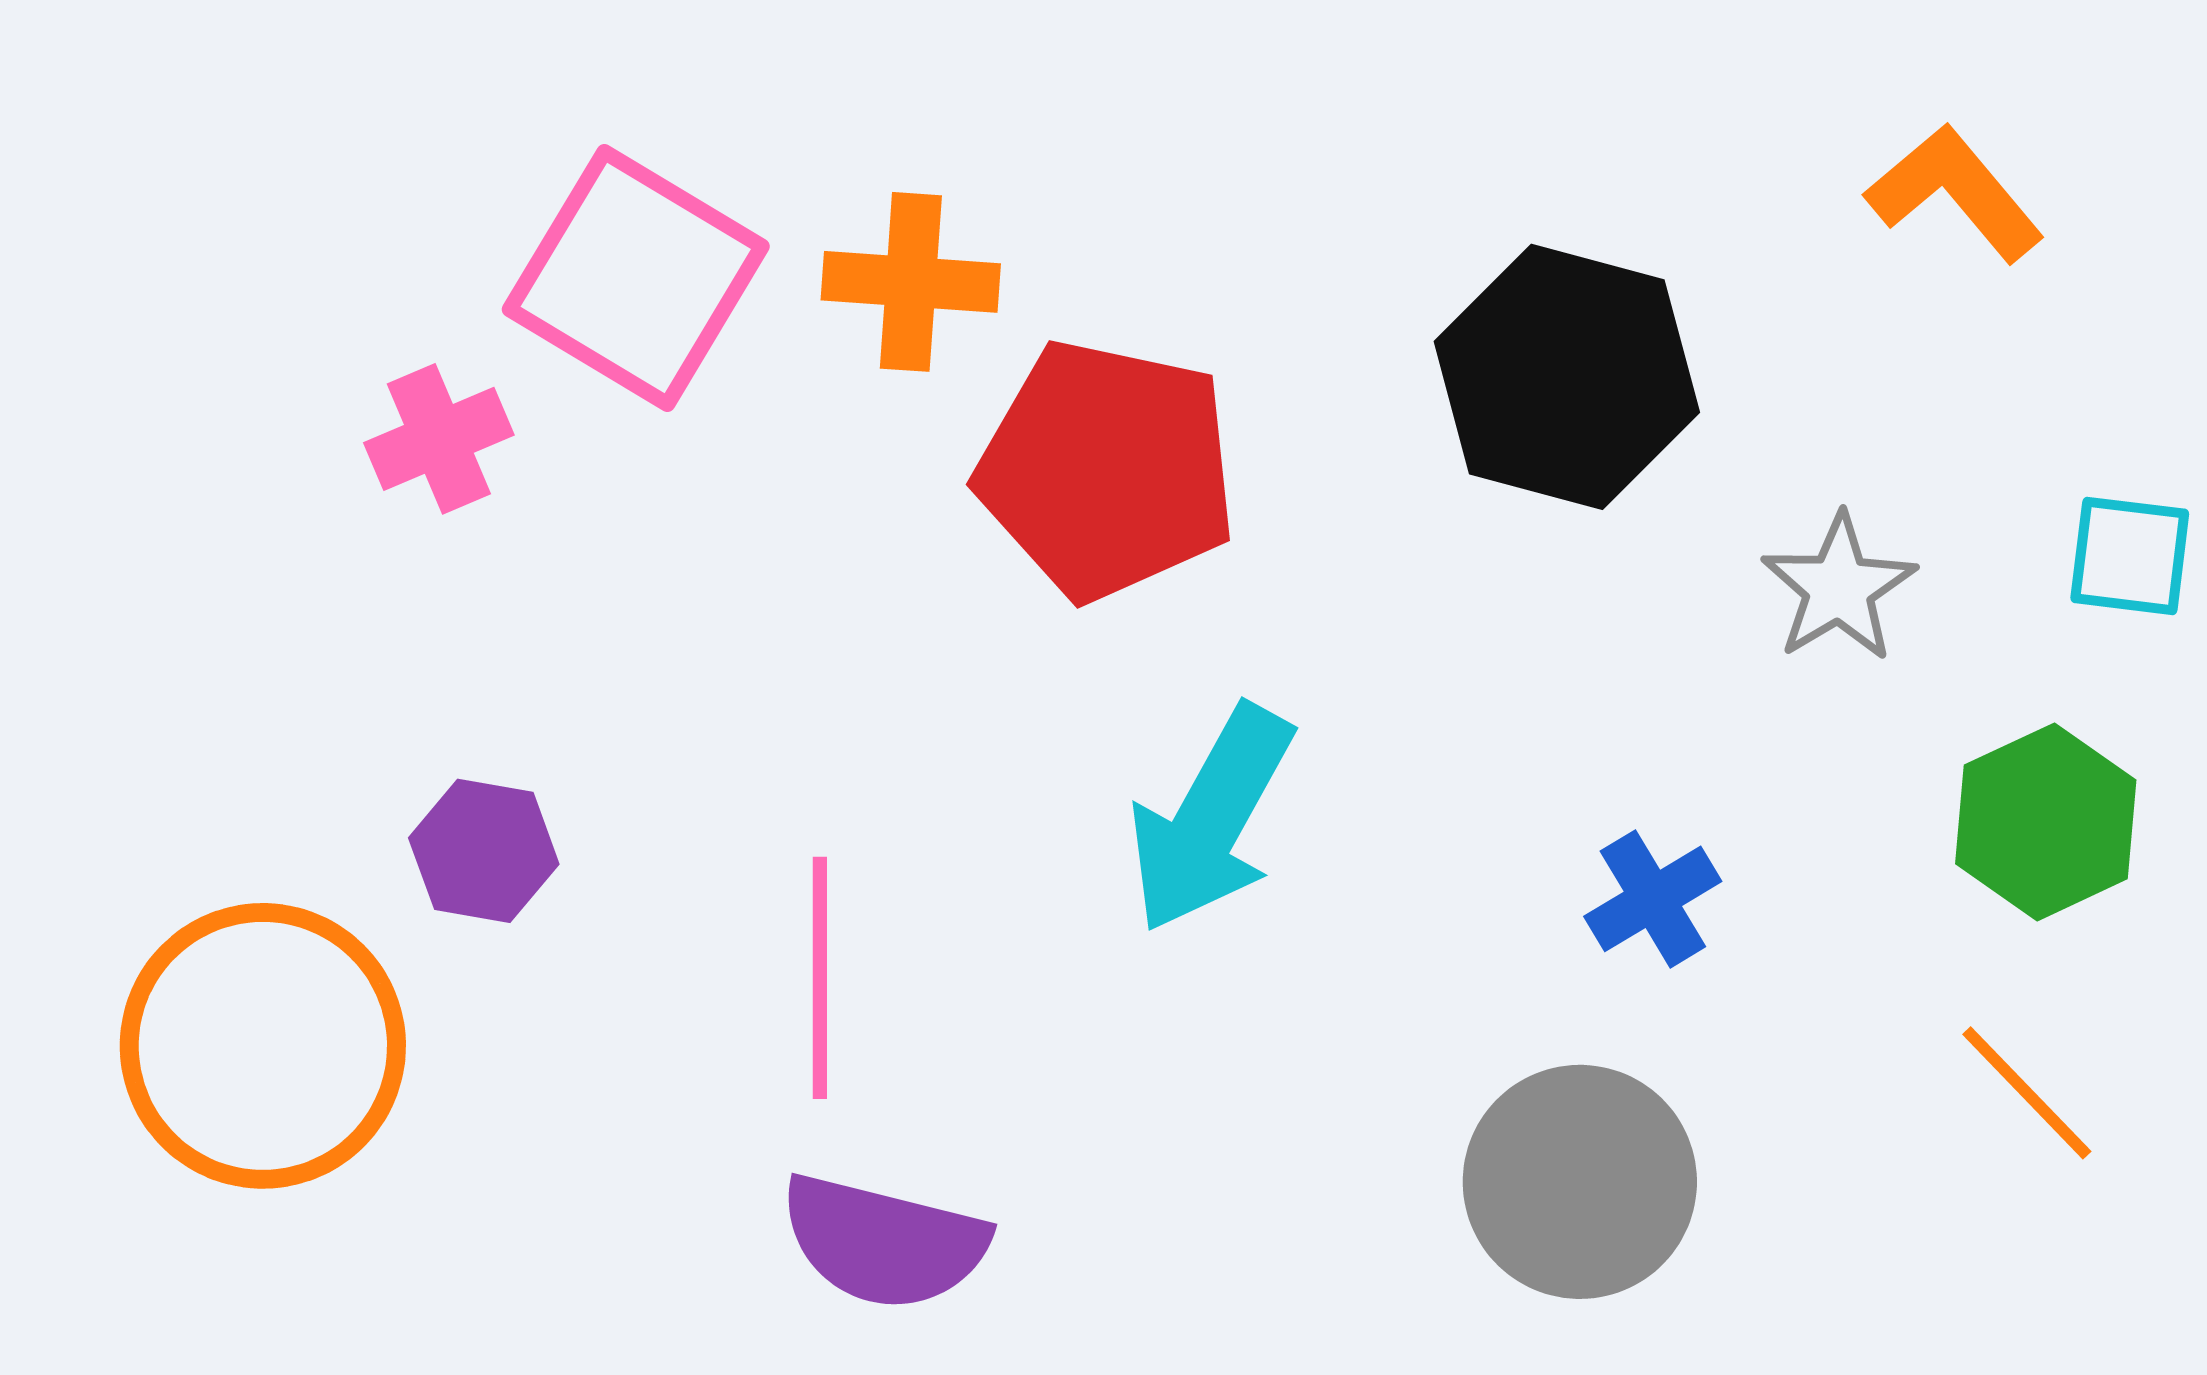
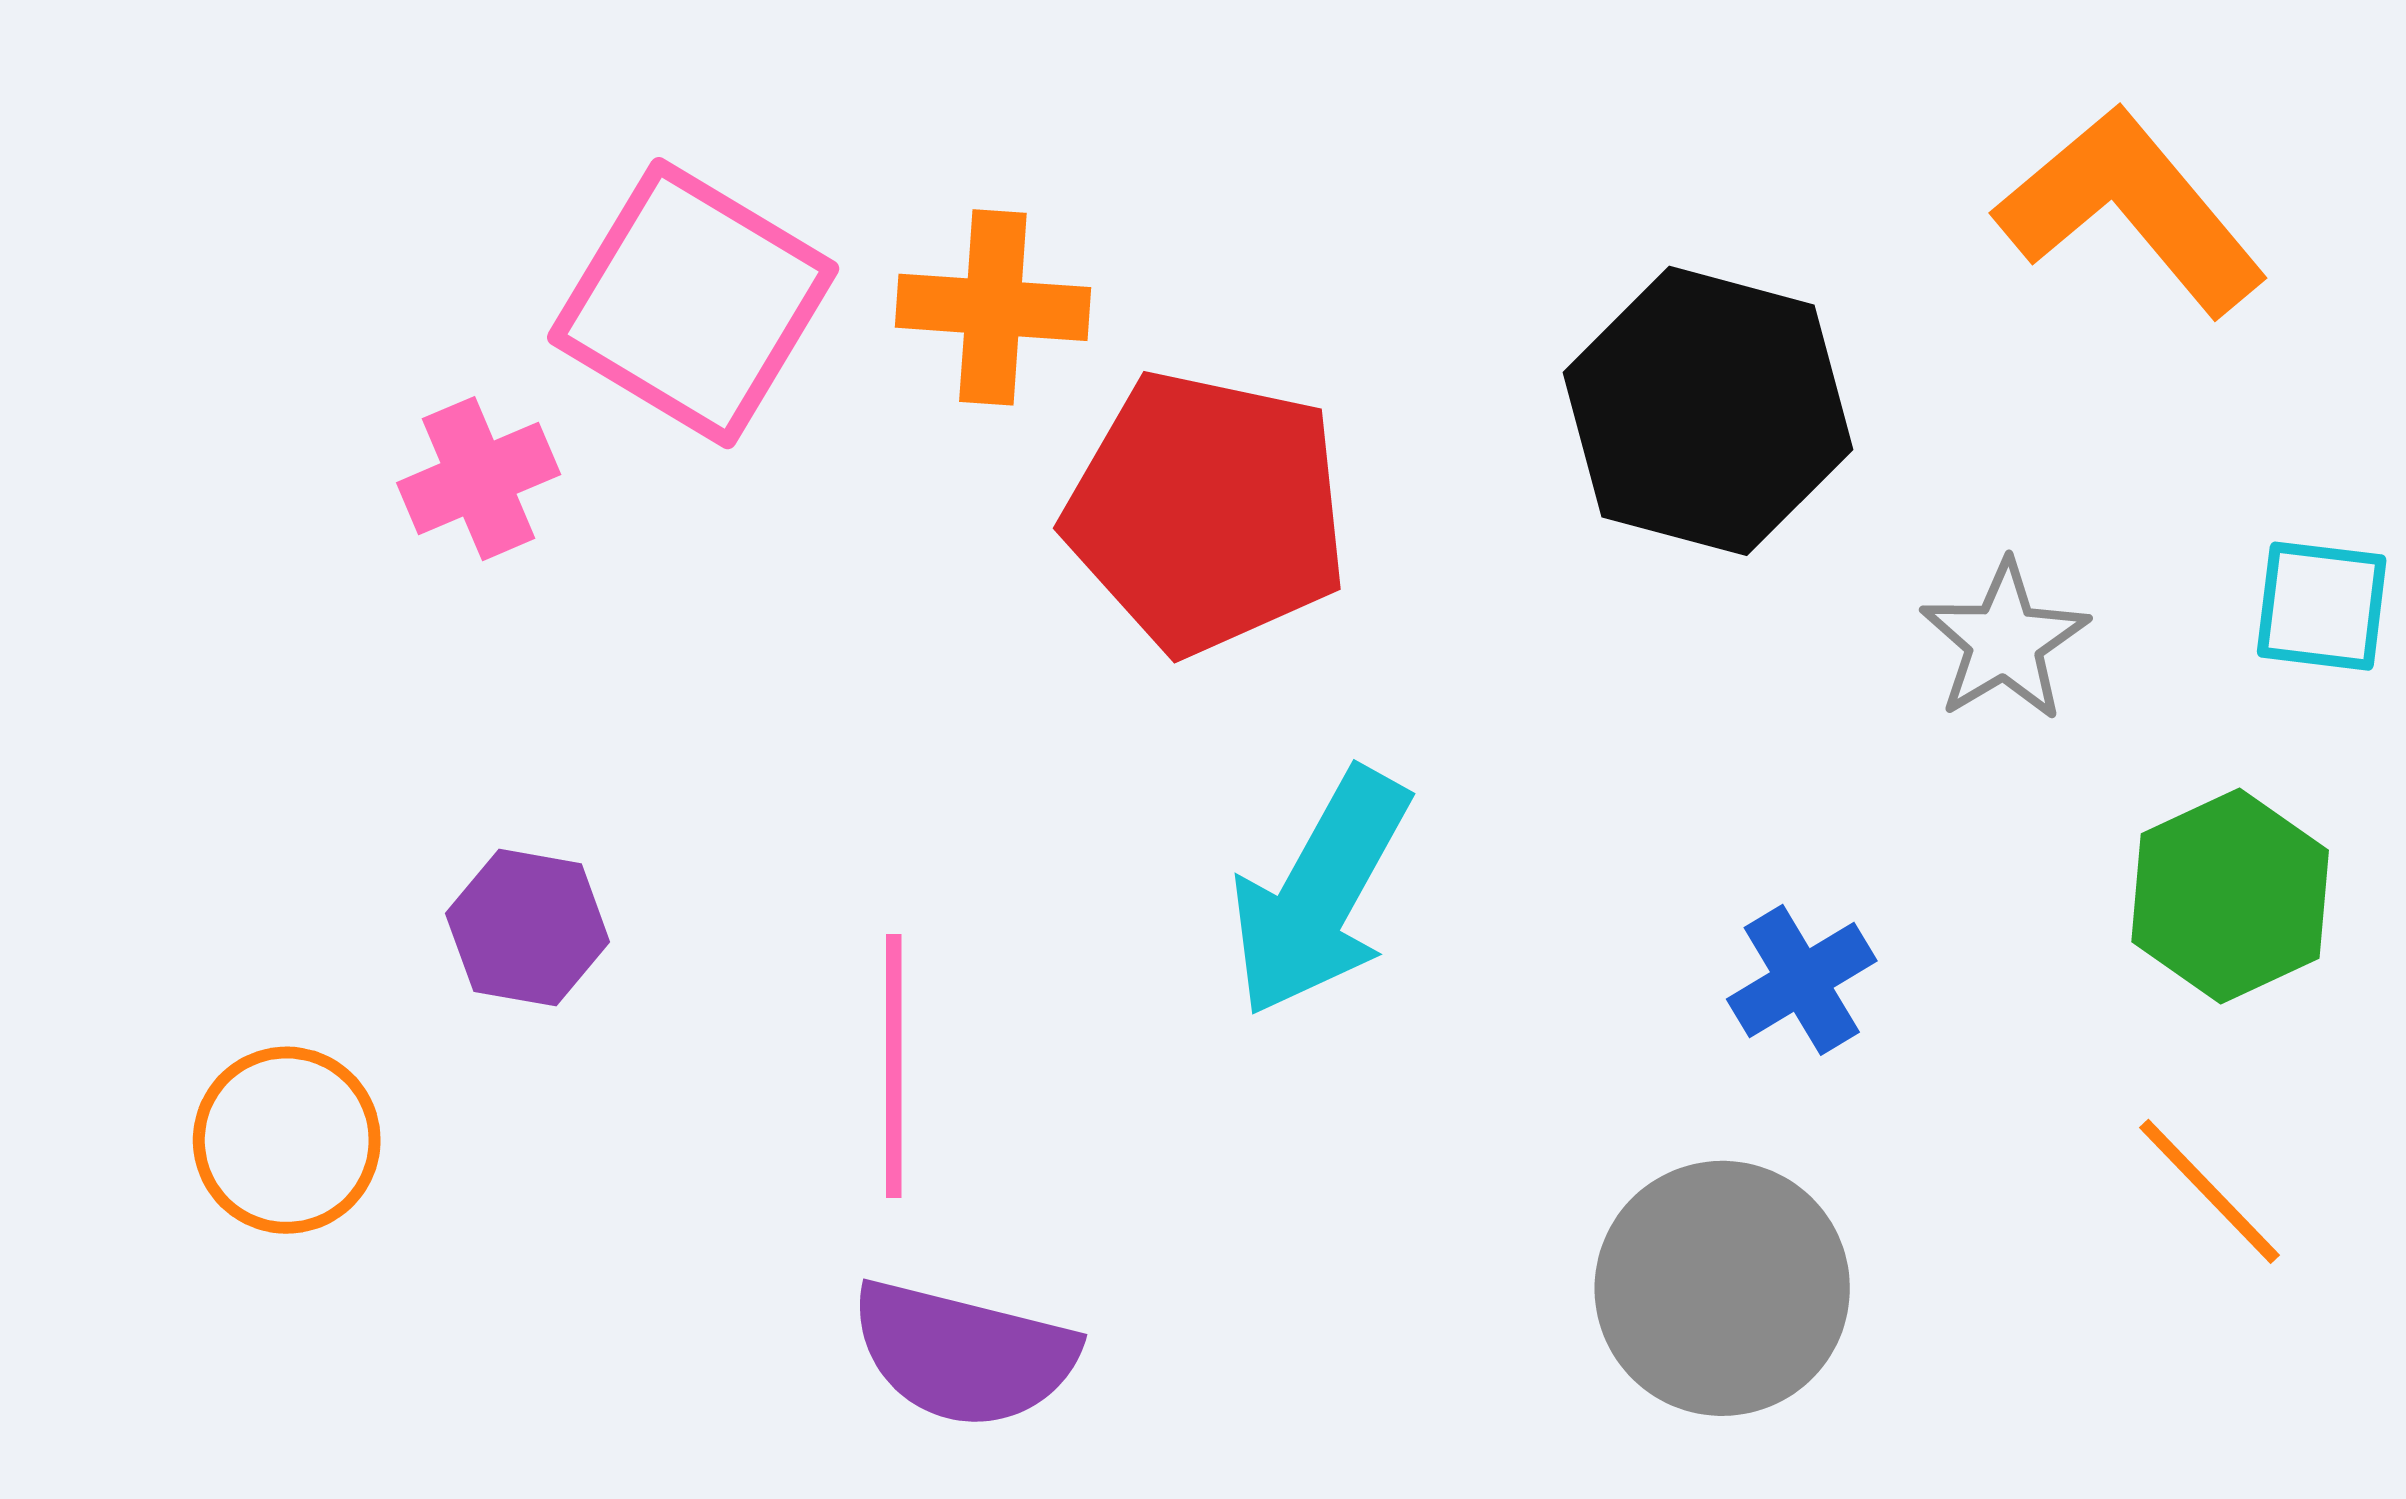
orange L-shape: (1955, 193) -> (2131, 210), size x1.4
orange circle: (263, 1046) -> (287, 1140), size x0.6

